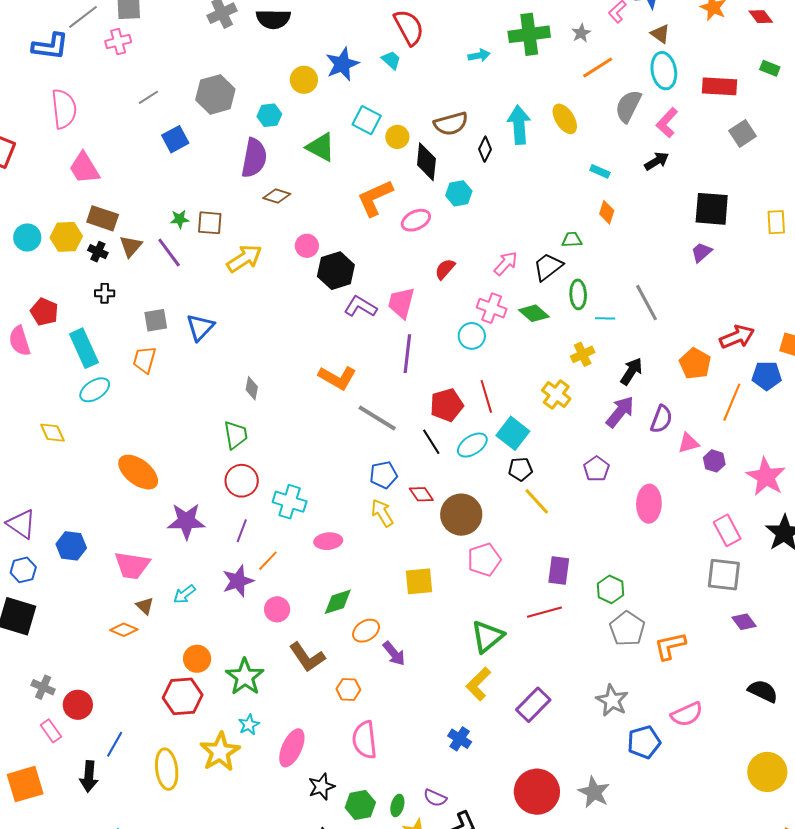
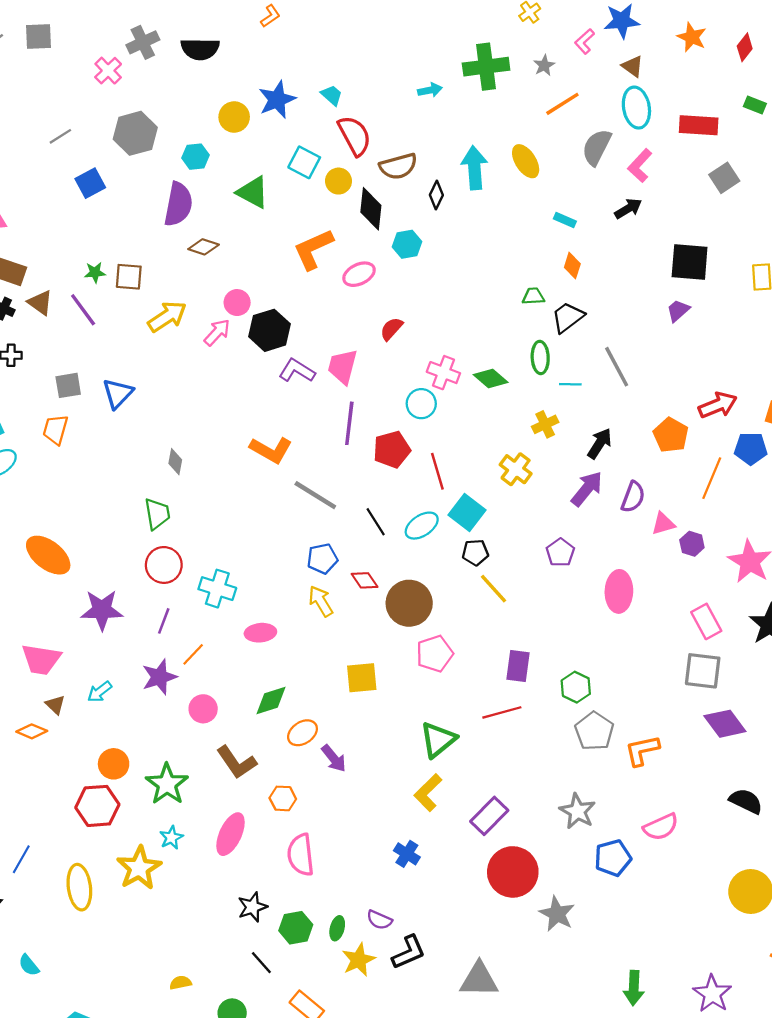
red diamond: (761, 17) -> (745, 47), turned 75
red semicircle: (409, 27) -> (355, 136), moved
pink cross: (118, 42) -> (108, 71), moved, turned -30
brown triangle: (131, 246) -> (40, 303), turned -35
pink arrow: (506, 263) -> (217, 332), moved
black trapezoid: (548, 267) -> (568, 317), moved
red pentagon: (447, 405) -> (392, 450), moved
purple diamond: (744, 622) -> (725, 724), size x1.5
pink ellipse: (292, 748) -> (230, 834), moved
red circle: (537, 792) -> (513, 872), moved

